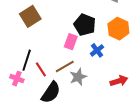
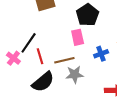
black pentagon: (85, 25) -> (88, 15), moved
pink rectangle: (71, 42) -> (78, 37), turned -49

